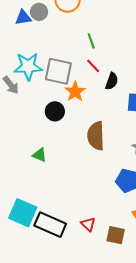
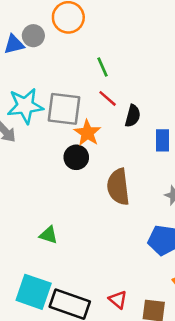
black circle: (55, 111) -> (76, 157), moved
green triangle: (40, 155) -> (49, 235), moved

